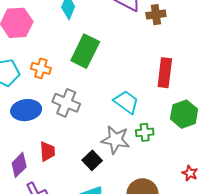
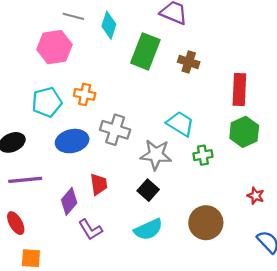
brown cross: (156, 15) -> (189, 62), moved, turned 30
green rectangle: (85, 51) -> (145, 51), moved
red rectangle: (165, 73) -> (239, 90), moved
gray star: (116, 140) -> (156, 155), moved

